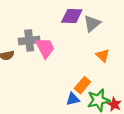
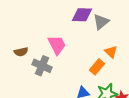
gray cross: (29, 40) -> (42, 66), moved, turned 30
orange rectangle: (82, 85) -> (97, 67), moved

